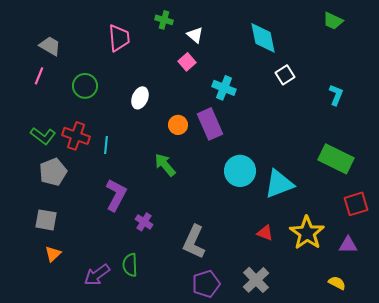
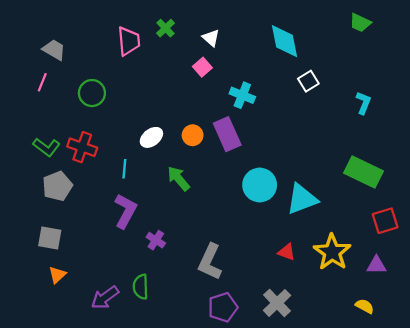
green cross: (164, 20) -> (166, 28), moved, turned 30
white ellipse: (140, 98) -> (151, 137), moved, turned 30
cyan line: (106, 145) -> (124, 169), moved

